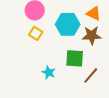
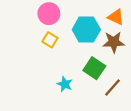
green square: (75, 58) -> (94, 68), turned 30

